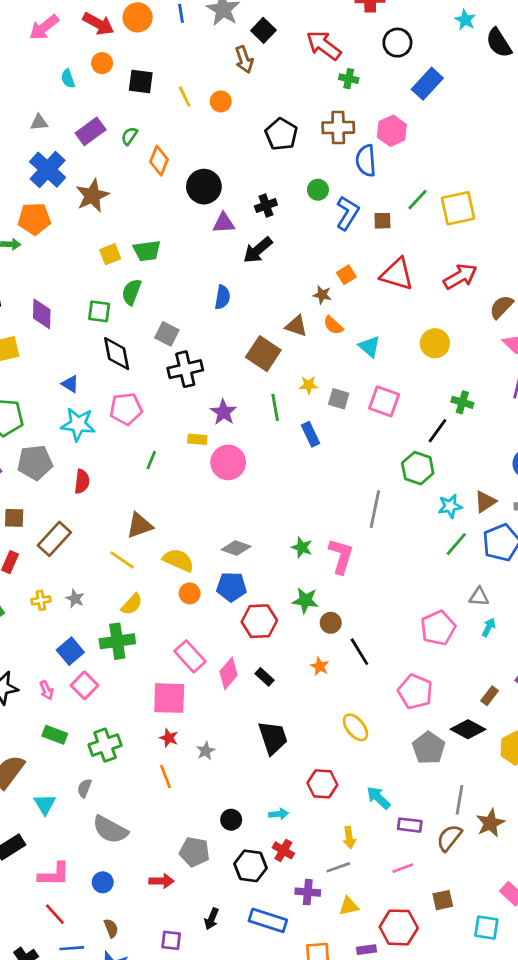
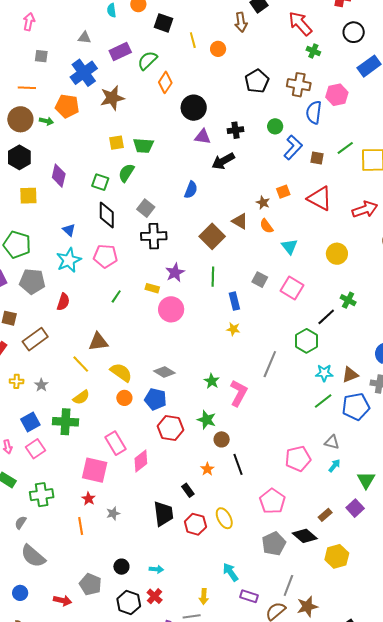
green semicircle: (129, 136) -> (147, 60), size x1.5
yellow star: (309, 385) -> (233, 329), moved
cyan star: (78, 424) -> (69, 260), turned 30
black rectangle: (264, 677) -> (188, 490), moved
red hexagon: (322, 784) -> (195, 524), moved

